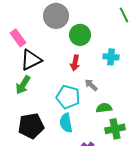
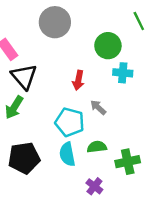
green circle: (80, 35) -> (108, 46), moved
black triangle: (31, 60) -> (24, 77), turned -45
green semicircle: (104, 108) -> (97, 147), moved

